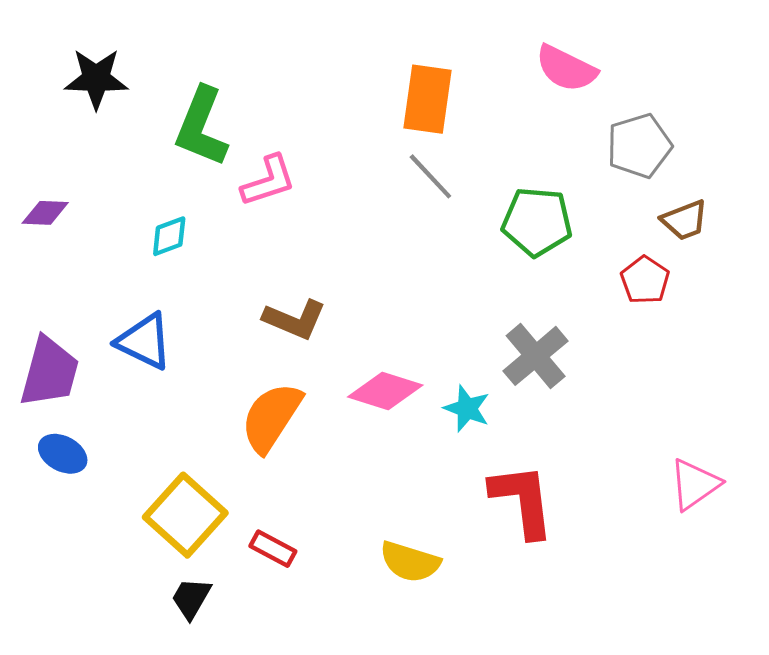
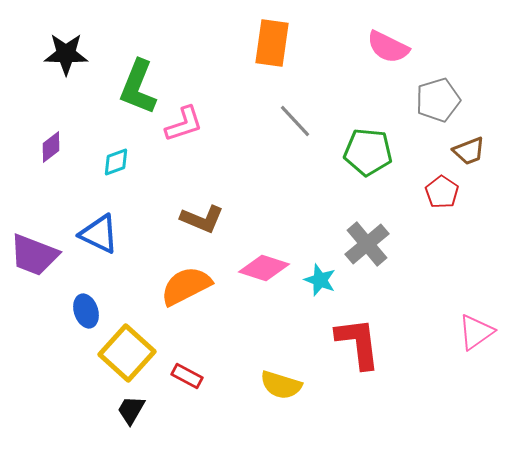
orange rectangle: (428, 99) -> (272, 43), moved
purple diamond: (45, 213) -> (51, 147), moved, turned -40
purple trapezoid: (50, 372) -> (34, 255), turned 96
orange semicircle: (271, 417) -> (186, 286), turned 30
blue ellipse: (63, 454) -> (86, 311), moved, turned 44

